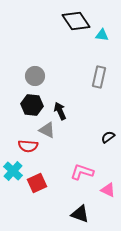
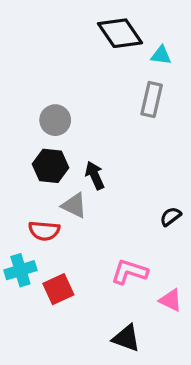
gray rectangle: (99, 77) -> (152, 100), moved
cyan cross: (13, 171) -> (20, 270), turned 30

